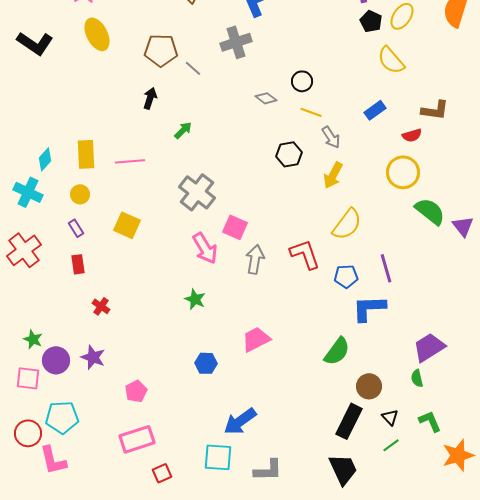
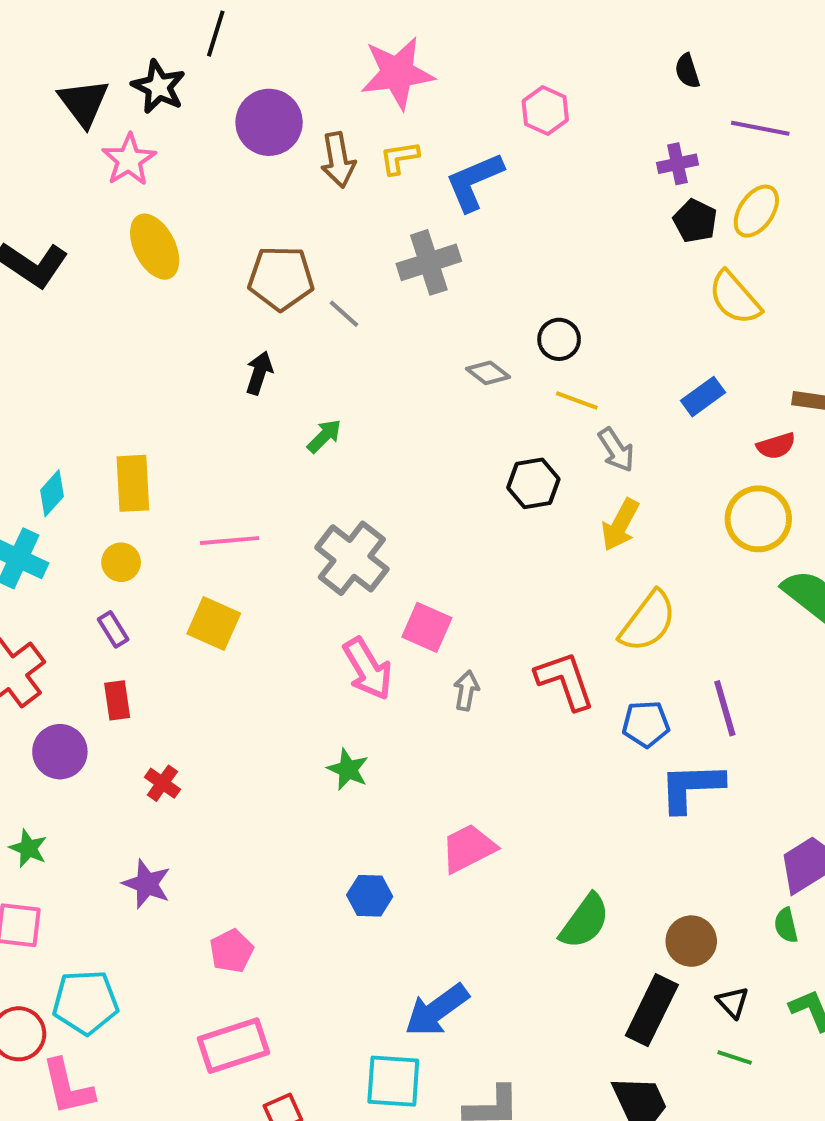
pink line: (130, 161) -> (230, 541), moved
gray arrow: (255, 259) -> (466, 691), size x0.7
green semicircle: (337, 351) -> (585, 921), moved
purple circle: (56, 360) -> (60, 752), moved
green line: (391, 445) -> (735, 1057), turned 54

